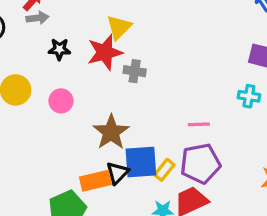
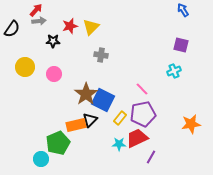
red star: (105, 52) -> (70, 26), moved, size x0.7
cyan cross: (249, 96) -> (174, 71), turned -32
pink line: (199, 124) -> (142, 89), turned 48
blue square: (141, 162) -> (103, 100), moved, turned 30

